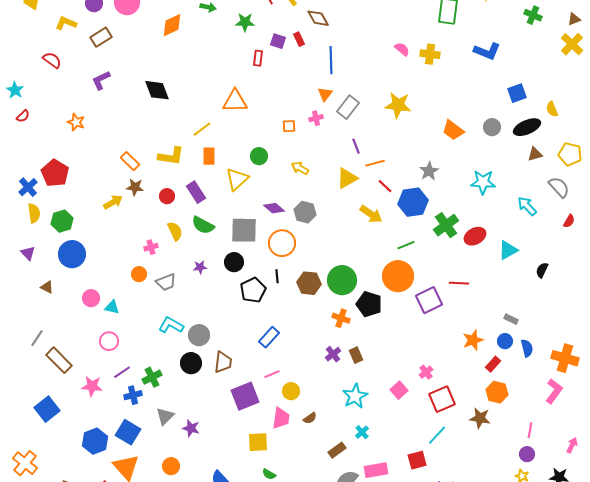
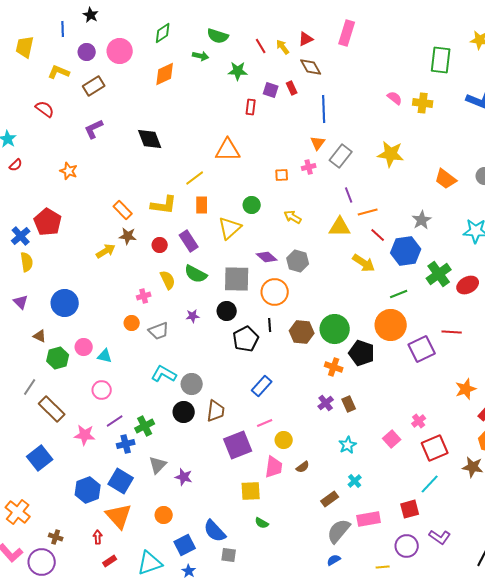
yellow triangle: (347, 178) -> (340, 227), turned 30
green hexagon: (62, 221) -> (58, 358), moved
cyan star: (355, 396) -> (348, 445), size x0.7

